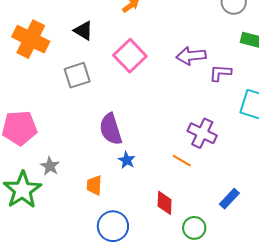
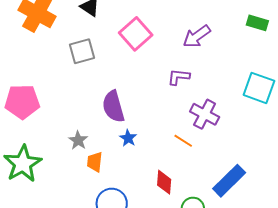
purple arrow: (191, 56) -> (197, 36), turned -32
purple L-shape: (220, 73) -> (179, 77), moved
gray star: (50, 166) -> (78, 140), moved
blue rectangle: (229, 199) -> (229, 181), size x1.6

